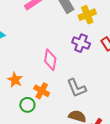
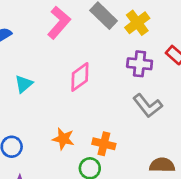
pink diamond: (50, 60) -> (80, 77), moved, turned 60
gray L-shape: (76, 88) -> (148, 106), moved

